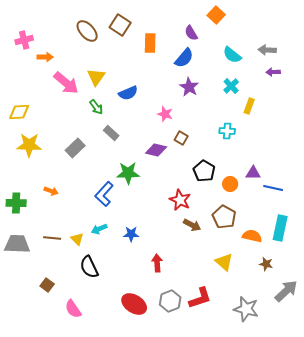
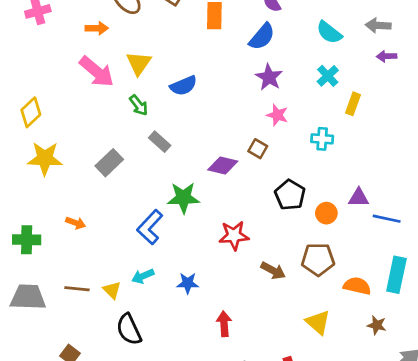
orange arrow: (45, 57) -> (97, 28), moved
yellow diamond: (19, 112) -> (31, 112), turned -40
pink star: (165, 114) -> (277, 115), moved
red star: (180, 200) -> (234, 236), moved, turned -30
brown pentagon: (224, 217) -> (318, 259), turned -30

